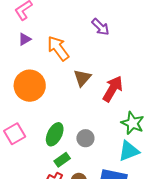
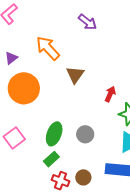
purple triangle: (25, 39) -> (11, 58), moved
red arrow: (113, 89) -> (110, 94), moved, size x0.6
green rectangle: (62, 160) -> (51, 159), moved

